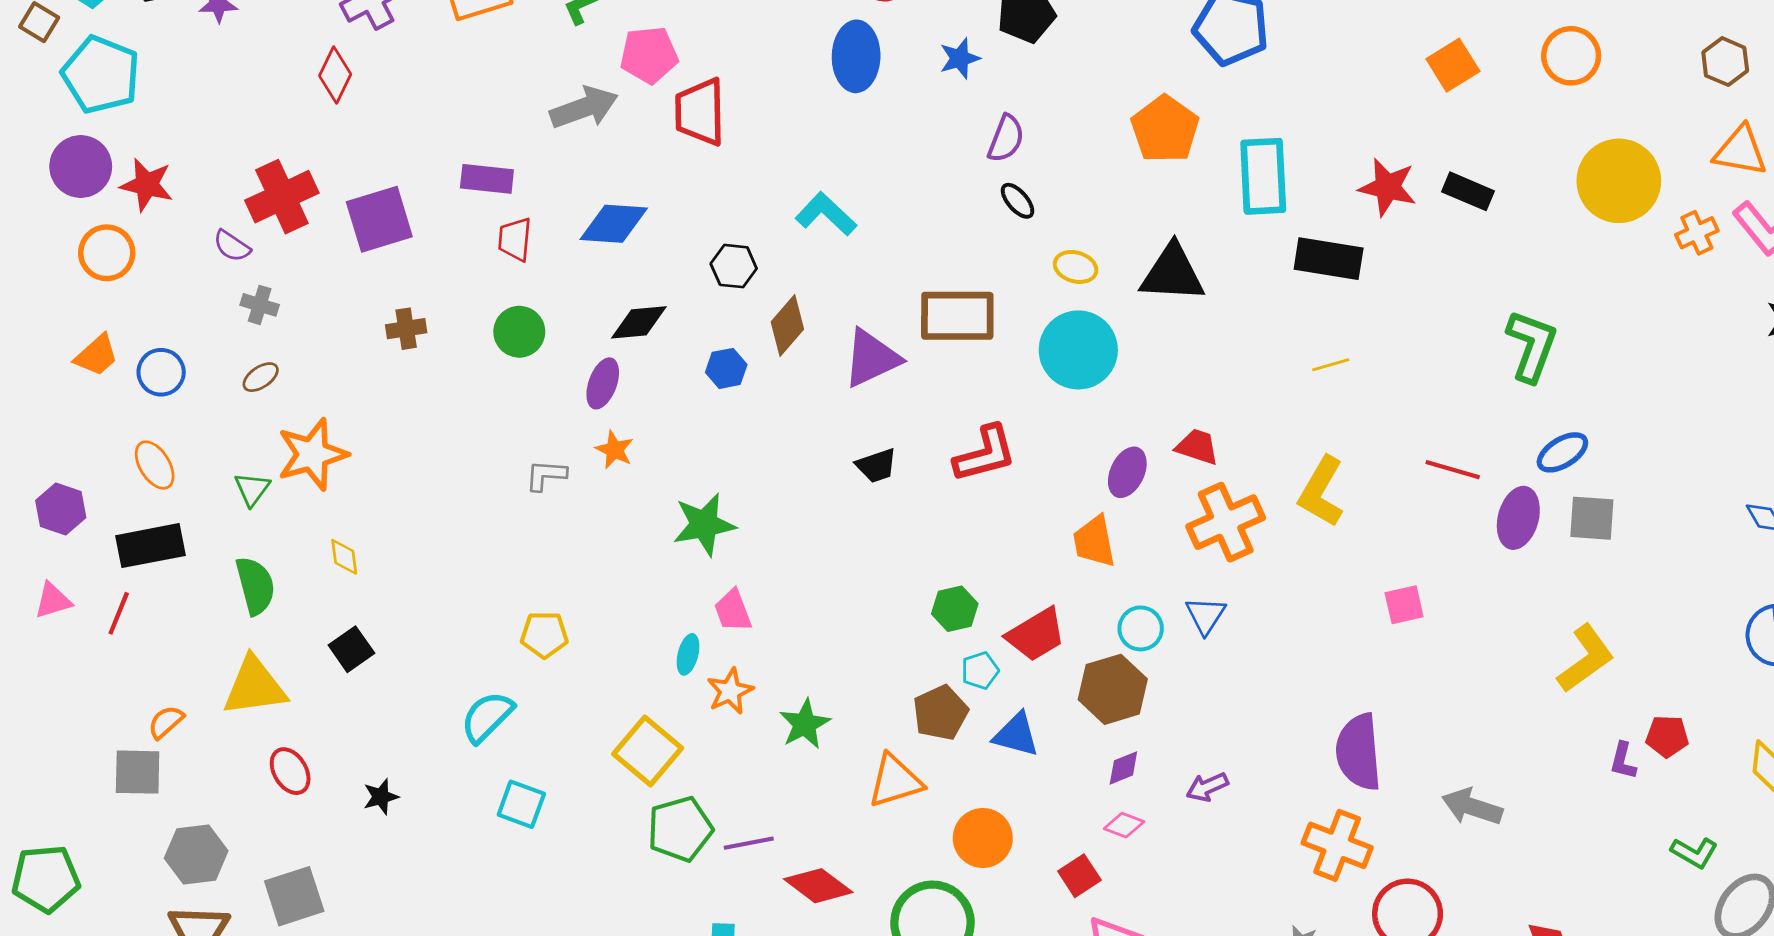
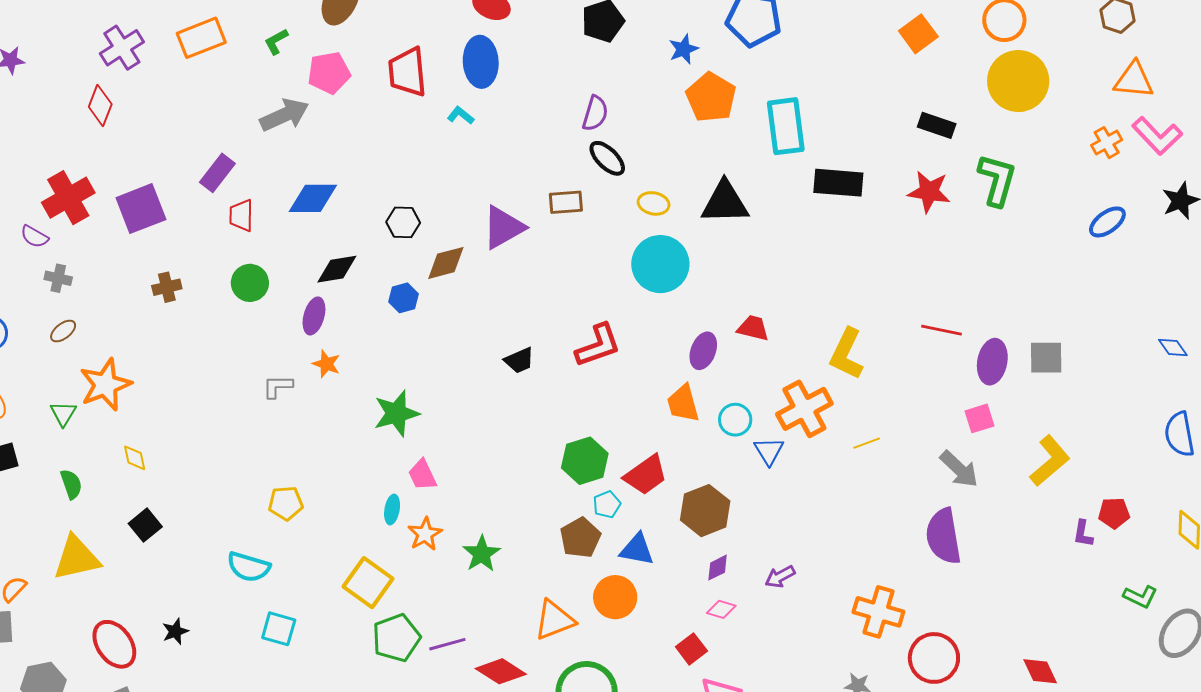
blue star: (960, 58) -> (684, 49), moved
red trapezoid: (700, 112) -> (407, 72), moved
purple rectangle: (487, 179) -> (217, 173), turned -54
yellow circle: (1619, 181) -> (1018, 81), moved
red star: (1388, 187) -> (929, 192), moved
black ellipse: (1018, 201) -> (607, 158), size x1.4
cyan L-shape: (826, 214) -> (461, 115), moved, size x0.6
brown rectangle: (957, 316) -> (566, 202), moved, size x0.6
brown diamond: (787, 326) -> (446, 263), turned 39
green L-shape: (1532, 346) -> (997, 180), moved
purple triangle: (872, 358) -> (503, 227), moved
yellow line: (1331, 365) -> (867, 443), moved
blue ellipse: (1562, 452) -> (1107, 222), moved
orange cross: (1226, 522) -> (804, 409), moved
green semicircle: (255, 586) -> (71, 484), size x0.7
pink square: (1404, 605) -> (980, 418), moved
green hexagon: (955, 609) -> (585, 461), size x1.4
cyan circle: (1141, 628) -> (735, 420), moved
cyan semicircle: (487, 717) -> (249, 567), turned -114
purple semicircle: (1359, 752) -> (943, 536), moved
red ellipse: (290, 771) -> (114, 644), moved, size x1.4
orange triangle: (895, 781) -> (554, 620), moved
gray arrow: (1472, 807) -> (959, 469), moved, turned -150
orange circle: (983, 838) -> (615, 597), moved

